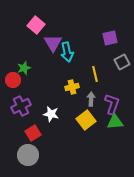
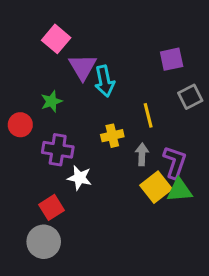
green star: (24, 68) -> (51, 101), moved
purple cross: (21, 106) -> (58, 150), moved, turned 36
yellow square: (86, 120) -> (156, 187), moved

